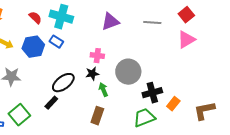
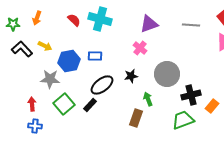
blue rectangle: (56, 42) -> (95, 56), moved, turned -32
blue hexagon: (33, 47) -> (69, 61), moved
pink cross: (97, 56) -> (140, 48), moved, turned 32
green arrow: (103, 90) -> (148, 99), moved
green square: (19, 115) -> (64, 104), moved

